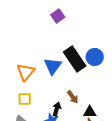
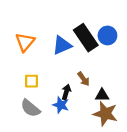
blue triangle: (53, 66) -> (62, 45), turned 30
orange triangle: (26, 72) -> (25, 42), moved

